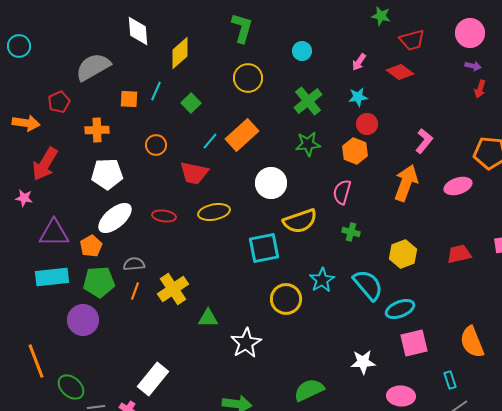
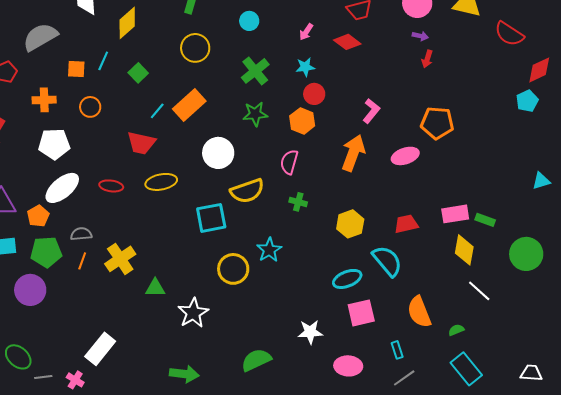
orange circle: (156, 145) -> (90, 107), moved
cyan semicircle: (368, 285) -> (387, 261), moved

